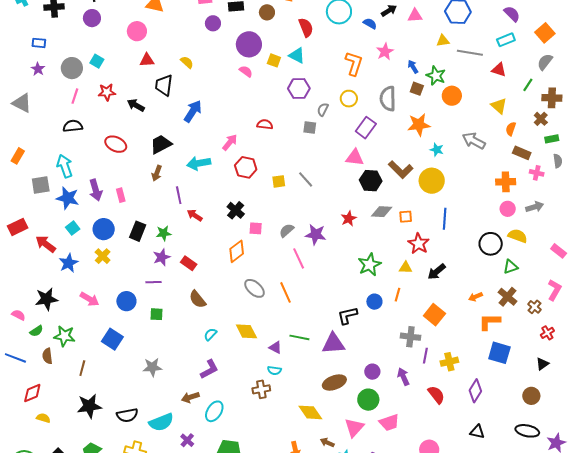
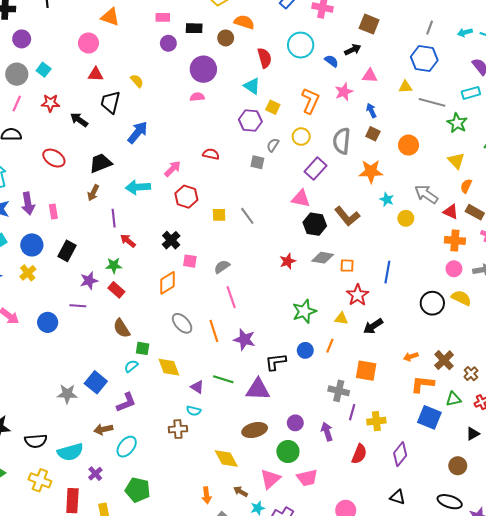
pink triangle: (415, 16) -> (370, 76), moved
purple circle: (92, 18) -> (22, 39), moved
yellow square: (274, 60) -> (273, 107), moved
red triangle: (499, 70) -> (451, 212), moved
pink semicircle: (246, 71) -> (197, 97), turned -48
green star: (436, 76) -> (457, 123), moved
yellow circle: (432, 181) -> (406, 218), moved, size x0.6
green star: (164, 233) -> (114, 265), moved
purple star: (316, 234) -> (244, 340), moved
green triangle: (511, 267) -> (453, 399), moved
green square: (156, 314) -> (143, 348), moved
orange square: (434, 315) -> (366, 371), turned -35
blue square: (112, 339) -> (96, 382), moved
red semicircle: (436, 395) -> (359, 454), turned 54

